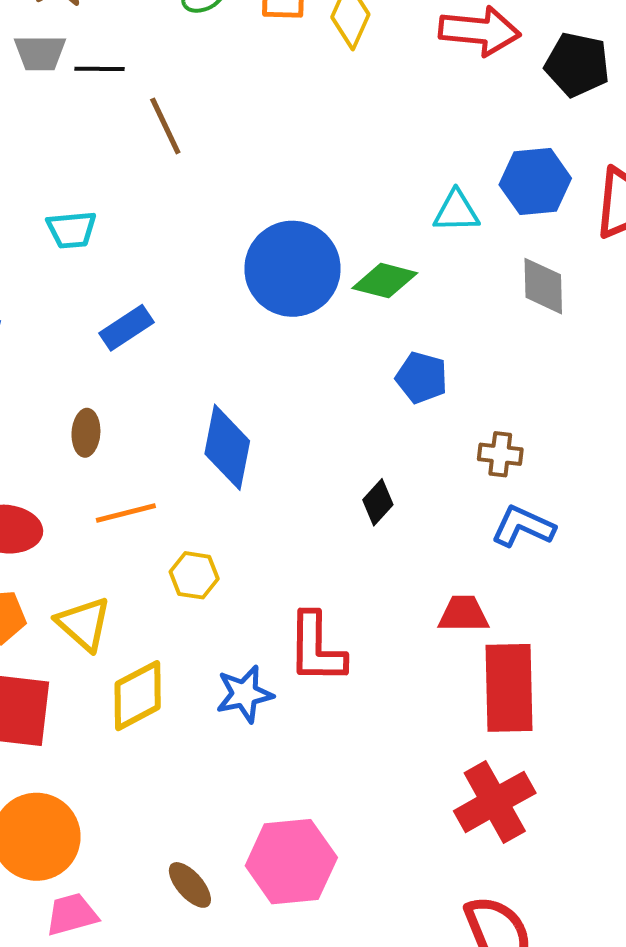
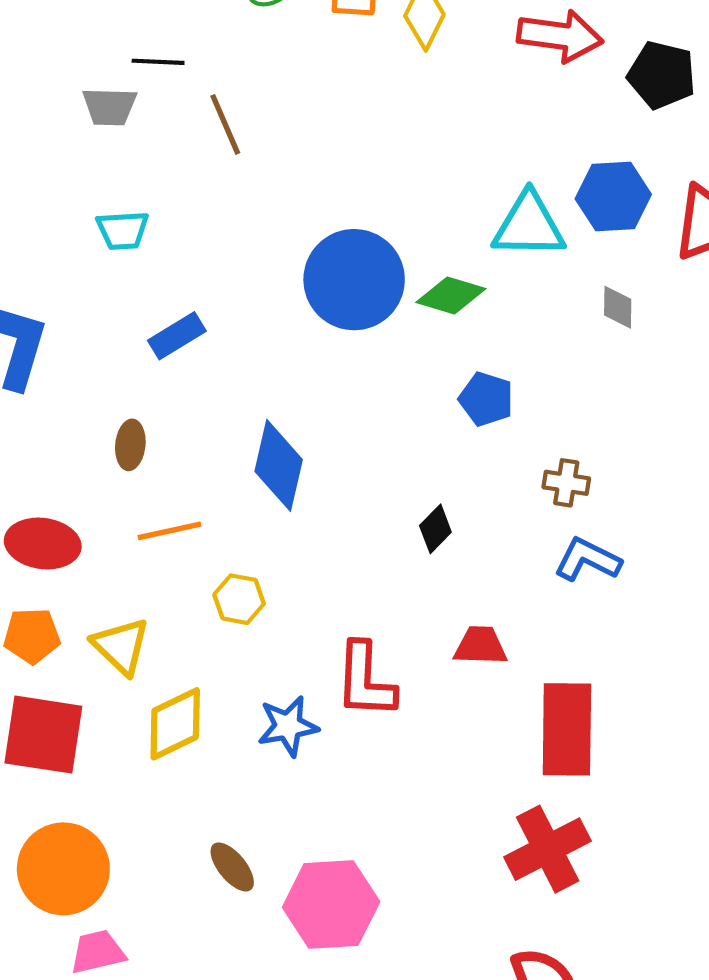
gray trapezoid: (40, 53) -> (110, 107), moved
cyan triangle: (456, 211) -> (529, 225), size x1.5
gray diamond: (543, 286) -> (618, 307), size x0.7
red trapezoid: (463, 614) -> (481, 646), moved
brown ellipse: (190, 885) -> (232, 867), moved

